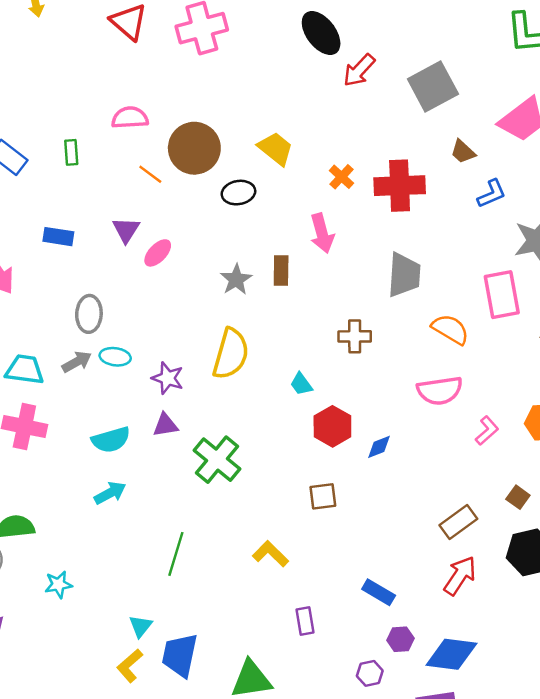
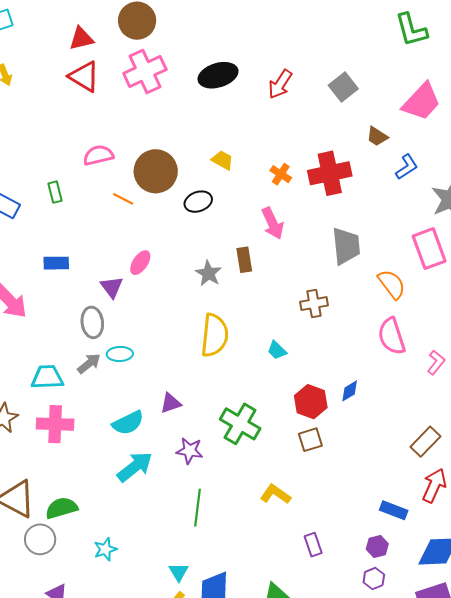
black ellipse: (321, 33) -> (218, 75), moved, turned -60
gray square: (433, 87) -> (343, 87), size x0.7
yellow trapezoid: (276, 149) -> (222, 160), size x0.7
purple triangle: (126, 230) -> (112, 287), moved
orange semicircle: (450, 329) -> (392, 284), turned 32
purple star: (168, 378) -> (190, 451), moved
pink semicircle: (440, 391) -> (392, 336), turned 90
red hexagon: (332, 426) -> (311, 402), moved
green cross: (217, 460) -> (240, 424), moved
cyan arrow: (110, 493) -> (135, 467), size x1.4
blue rectangle: (379, 592) -> (394, 510), moved
purple hexagon: (400, 639) -> (377, 546), moved

